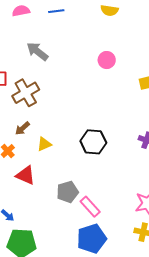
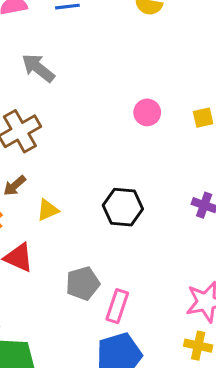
pink circle: (107, 60) -> (147, 112), moved
pink rectangle: (90, 207) -> (117, 306), turned 60

